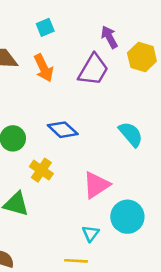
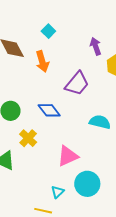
cyan square: (45, 27) -> (48, 31), turned -32
purple trapezoid: (93, 70) -> (77, 84), moved
cyan semicircle: (131, 134) -> (100, 122), turned -45

